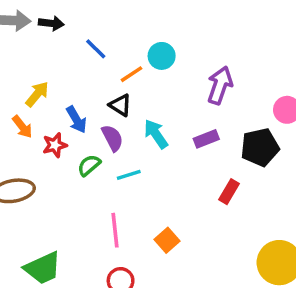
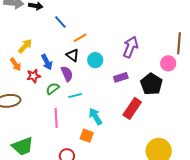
cyan circle: (162, 56) -> (95, 60), moved
cyan arrow: (156, 134) -> (95, 116), moved
black pentagon: (260, 147) -> (151, 84), turned -30
red rectangle: (229, 192) -> (132, 108), size x1.5
pink line: (115, 230) -> (56, 118), moved
orange square: (167, 240) -> (87, 136), moved, turned -32

